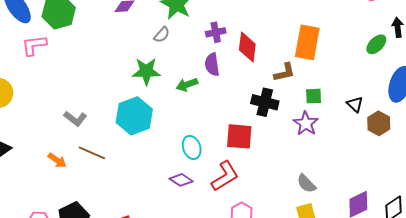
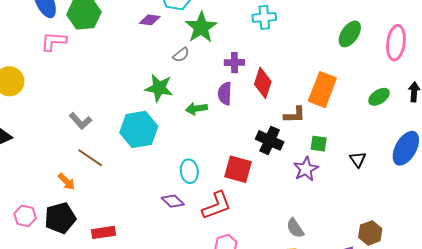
green ellipse: (376, 44) -> (379, 97), moved
brown hexagon: (379, 123) -> (370, 233), moved
orange arrow: (57, 160) -> (66, 182), moved

